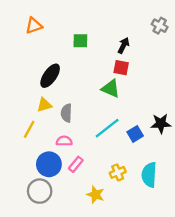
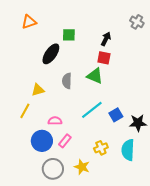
black ellipse: (50, 76) -> (51, 54), moved
gray semicircle: (66, 113) -> (67, 81), moved
black star: (161, 123) -> (138, 123), moved
gray circle: (40, 191) -> (53, 169), moved

